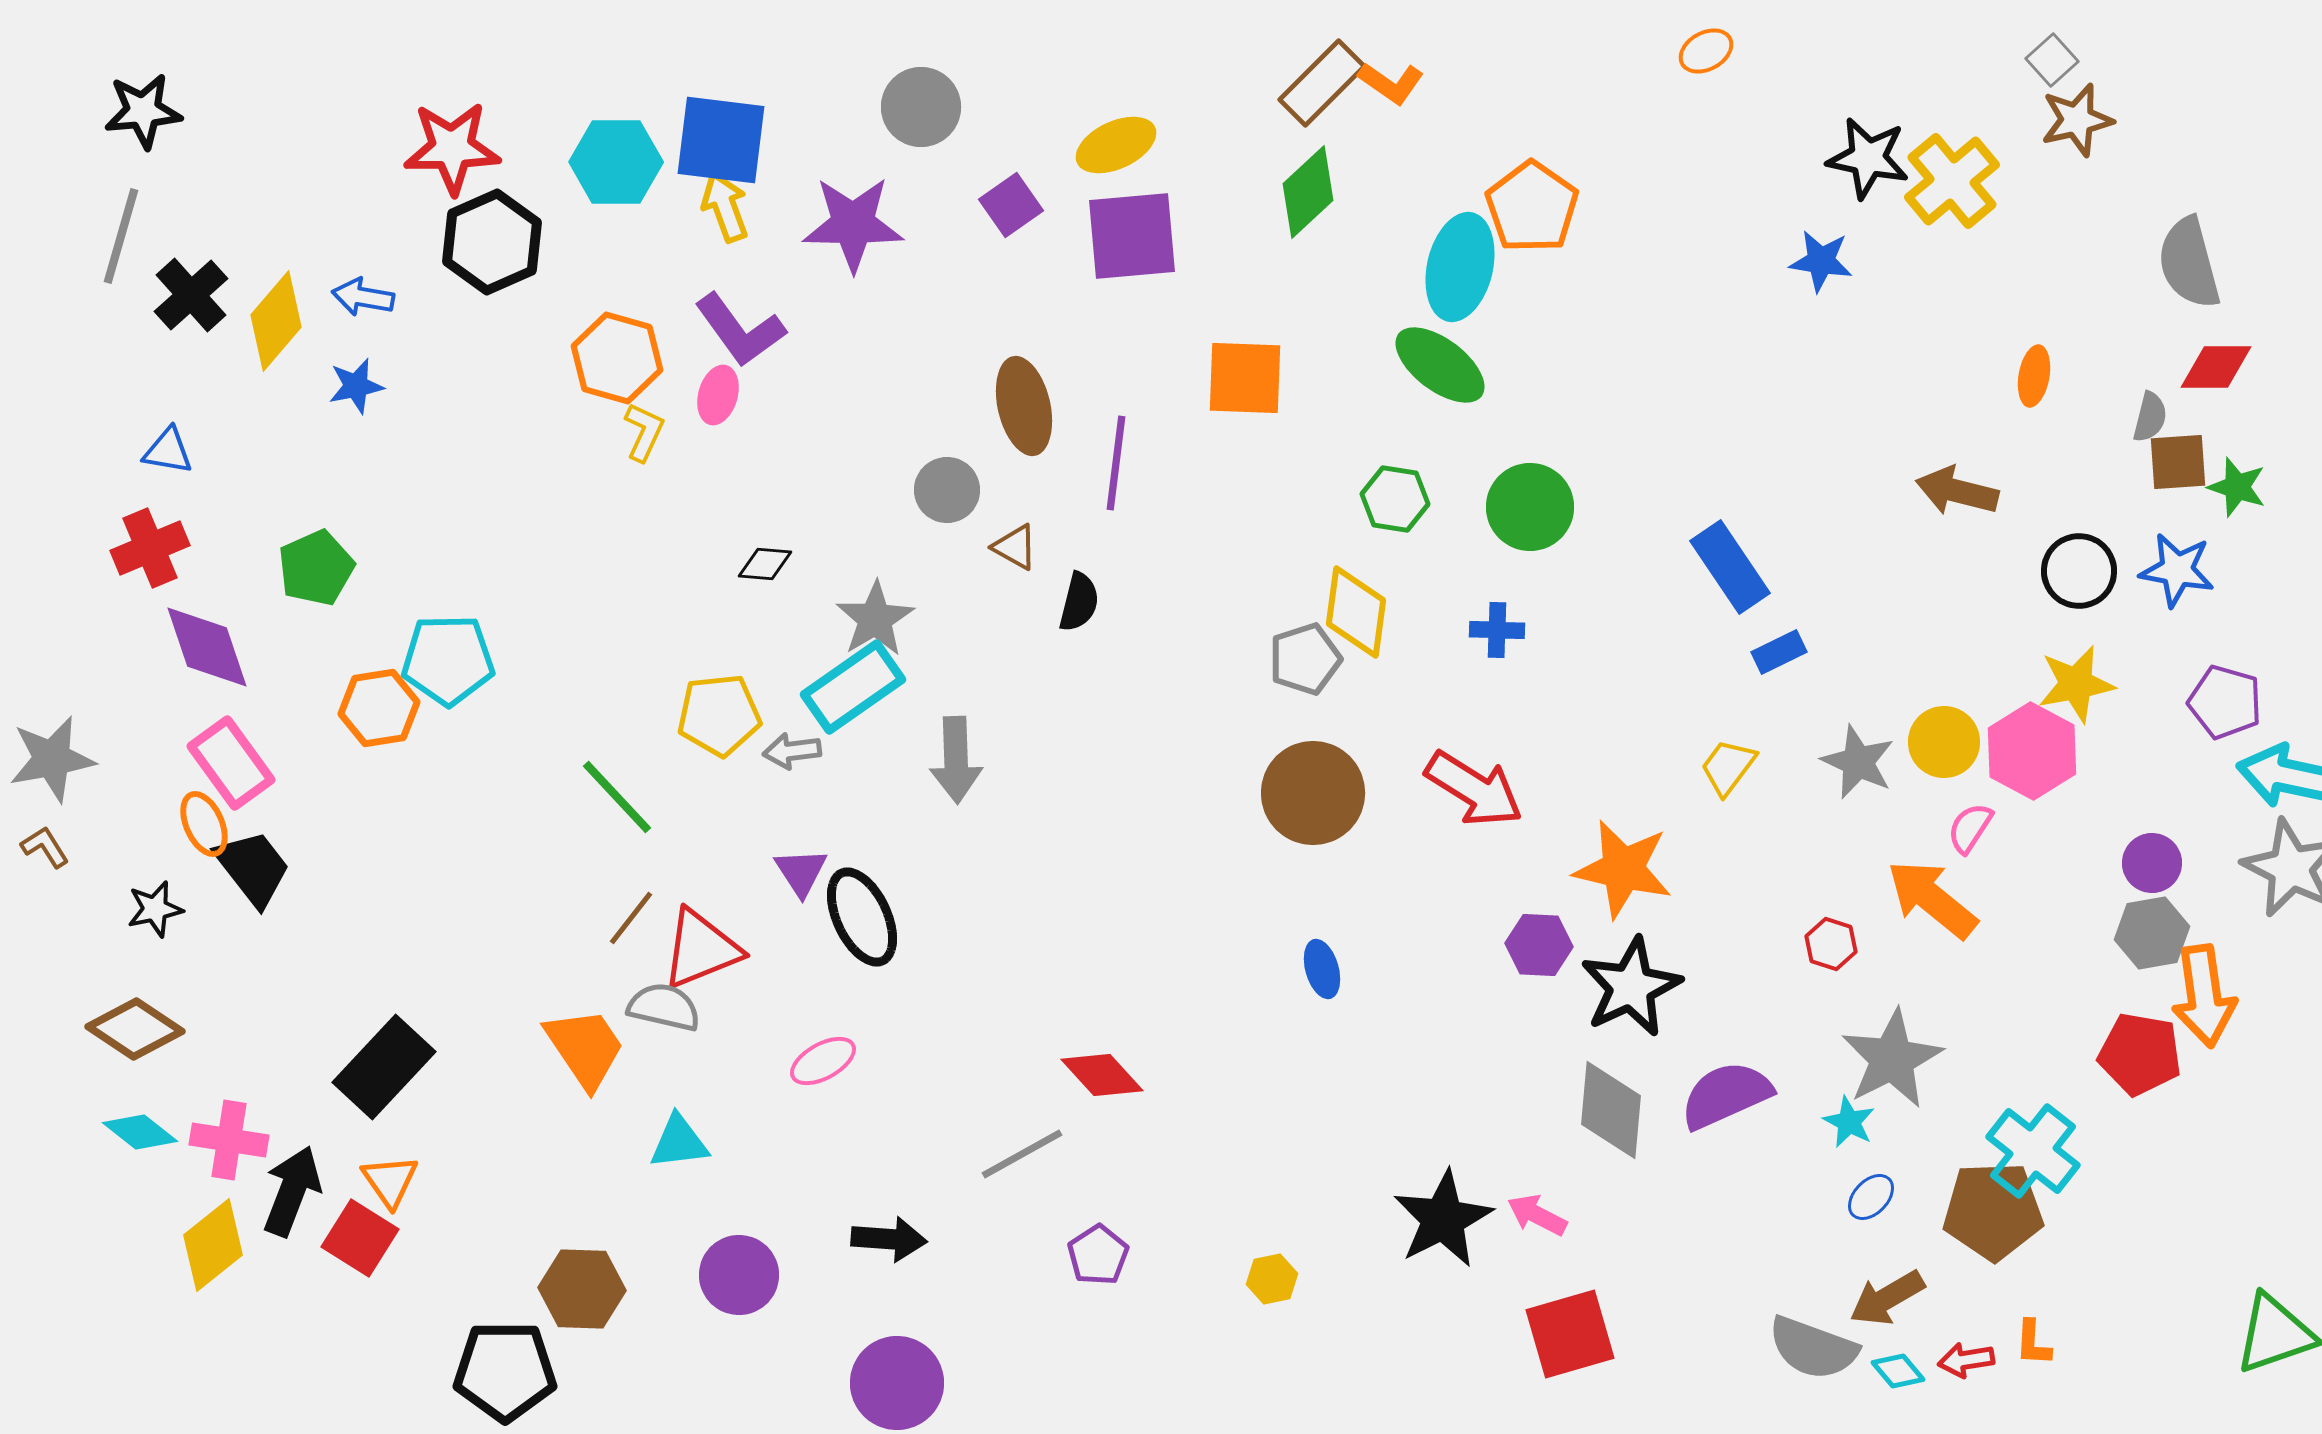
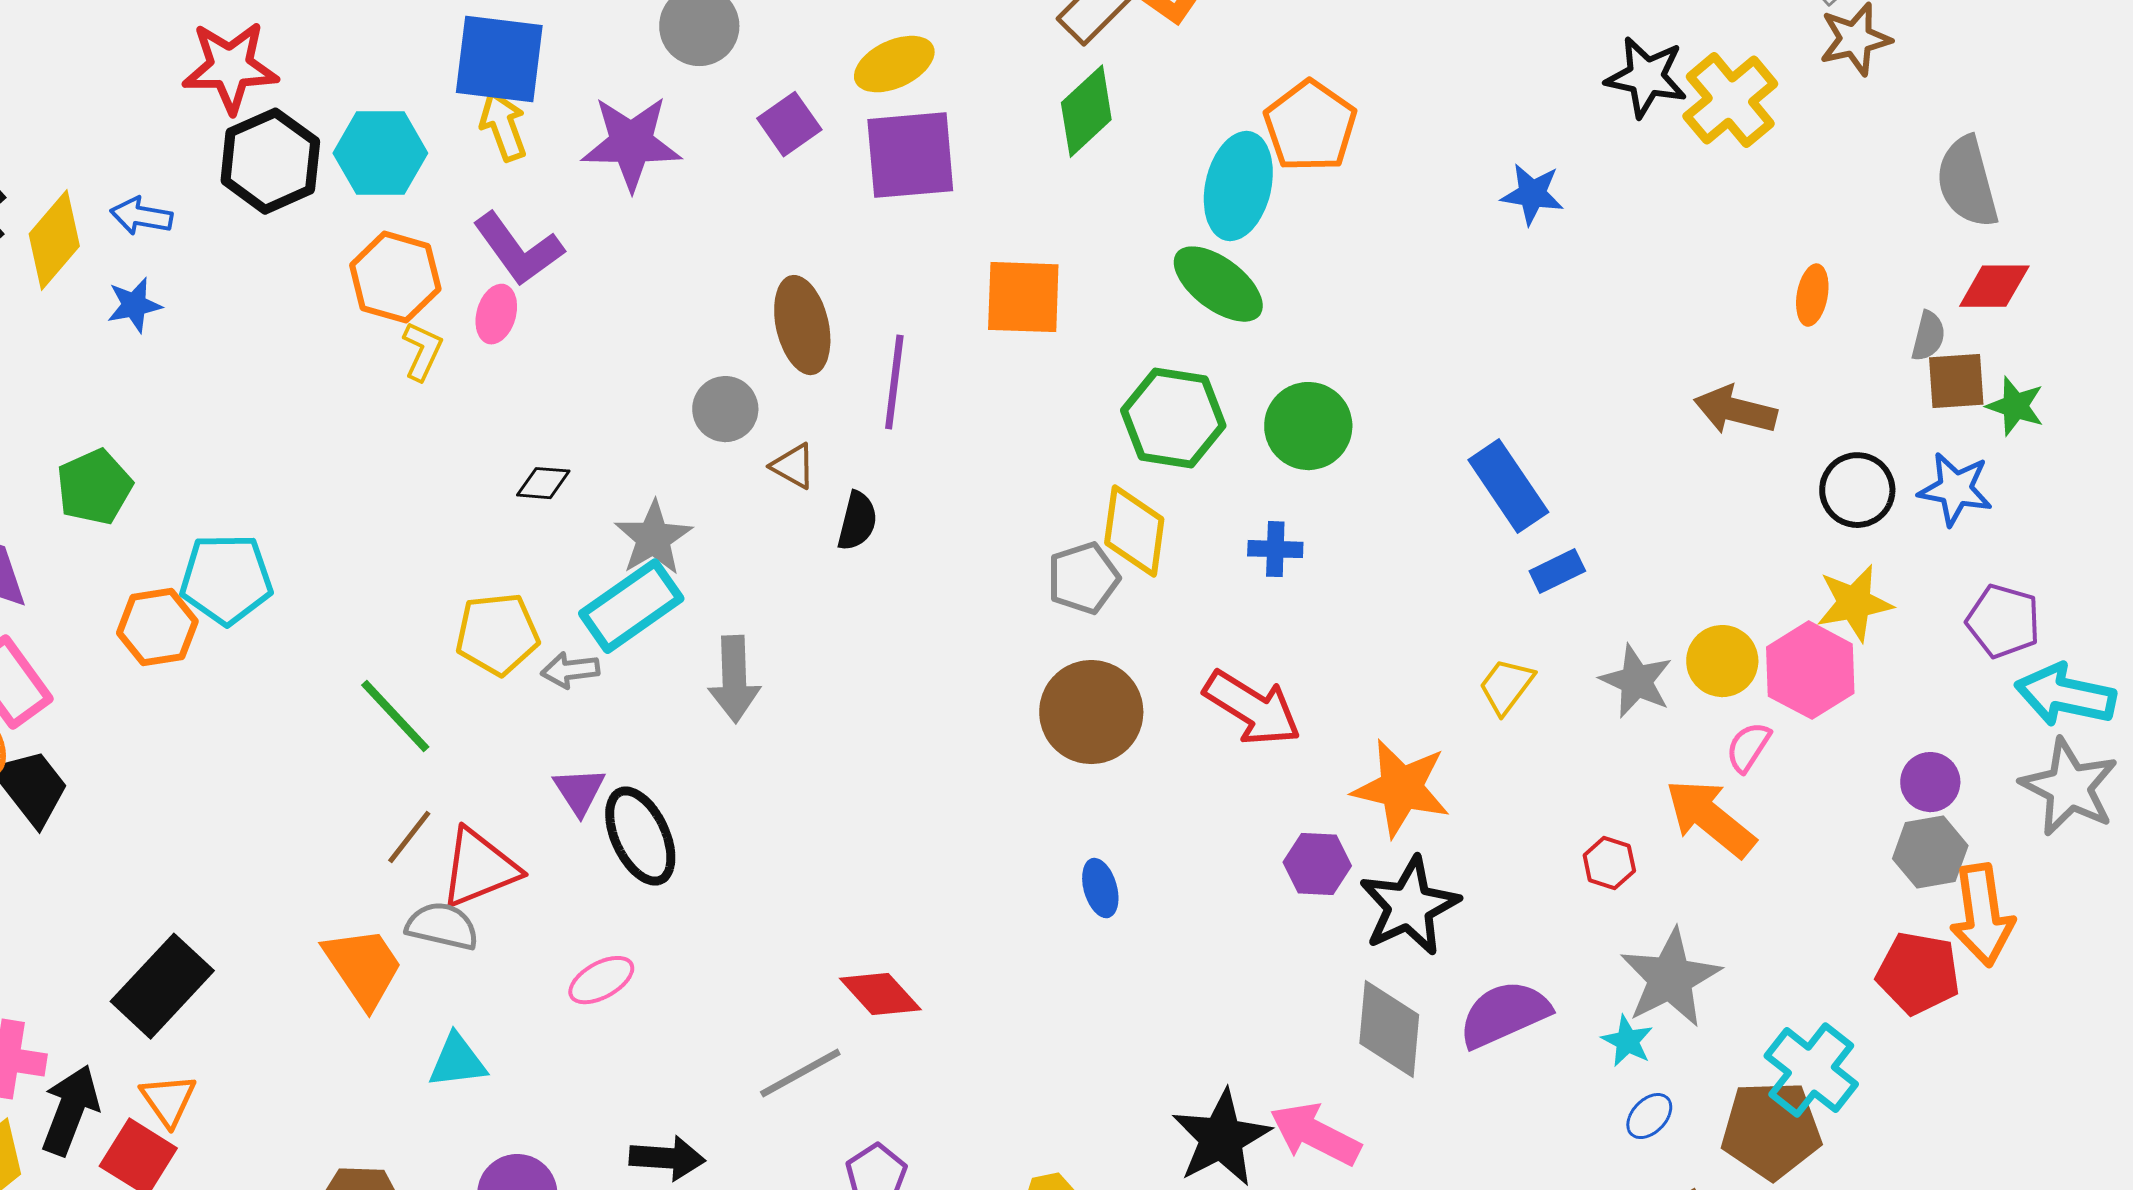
cyan hexagon: (616, 162) -> (380, 153), moved
blue star: (1821, 261) -> (1532, 194), moved
green hexagon: (1395, 499) -> (1173, 418), size x1.5
pink arrow: (1537, 1215) -> (1315, 1134), size x1.5

